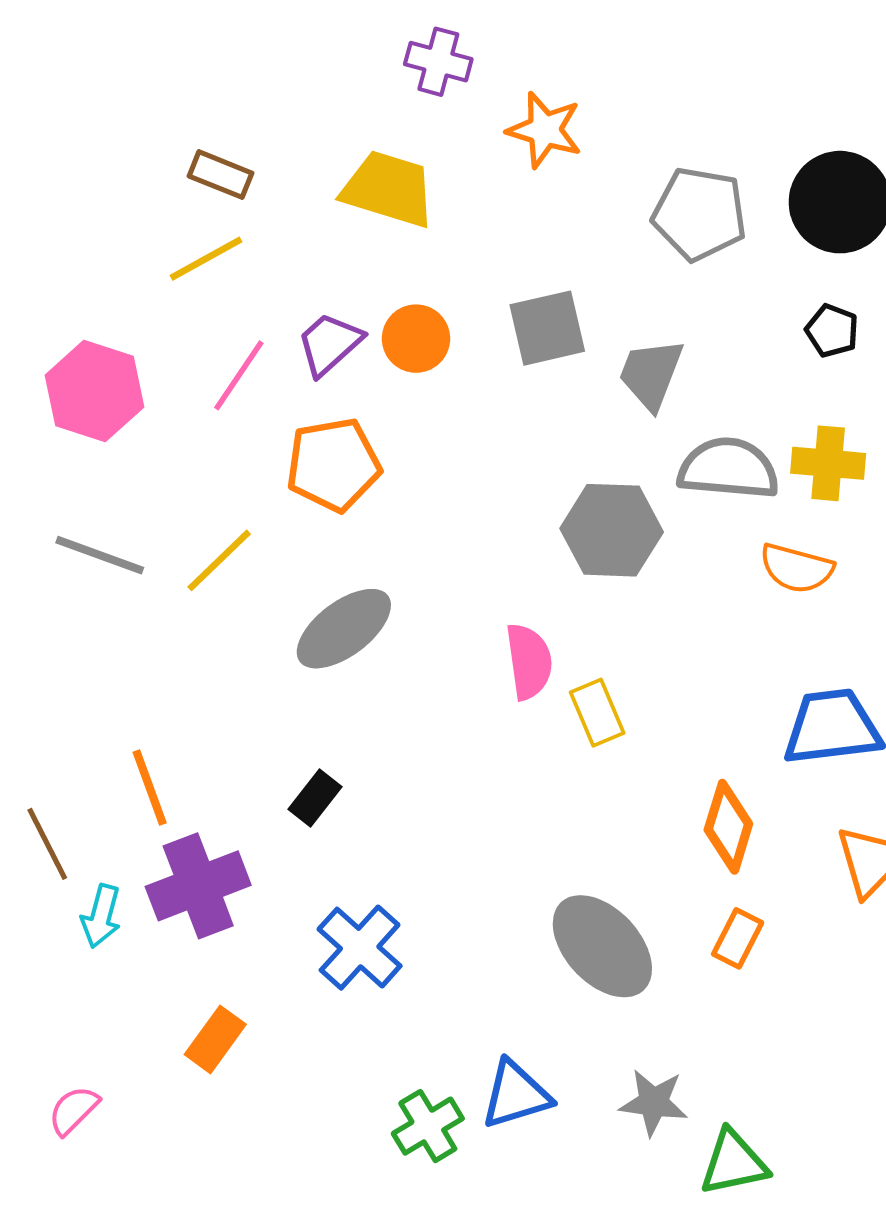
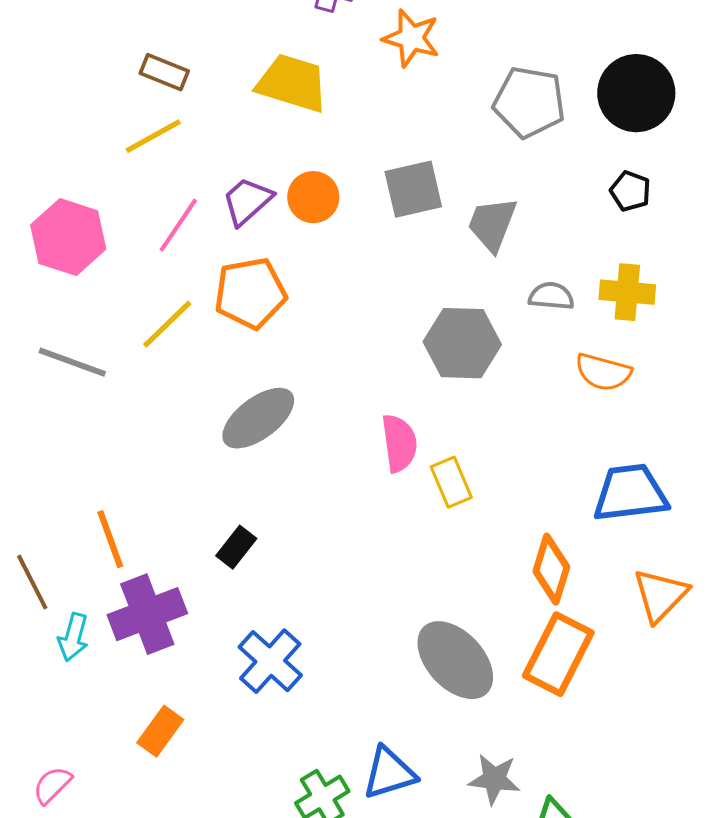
gray semicircle: (728, 469) -> (551, 296), size x0.6
yellow line: (219, 560) -> (167, 324), moved
orange rectangle: (738, 938) -> (558, 654), size x1.8

